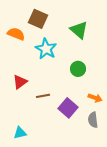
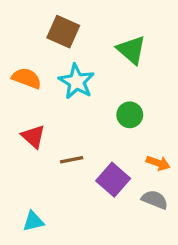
orange semicircle: (16, 34) -> (27, 78), moved
red triangle: (20, 82) -> (33, 136), turned -42
gray semicircle: (93, 120) -> (155, 200), turned 119

